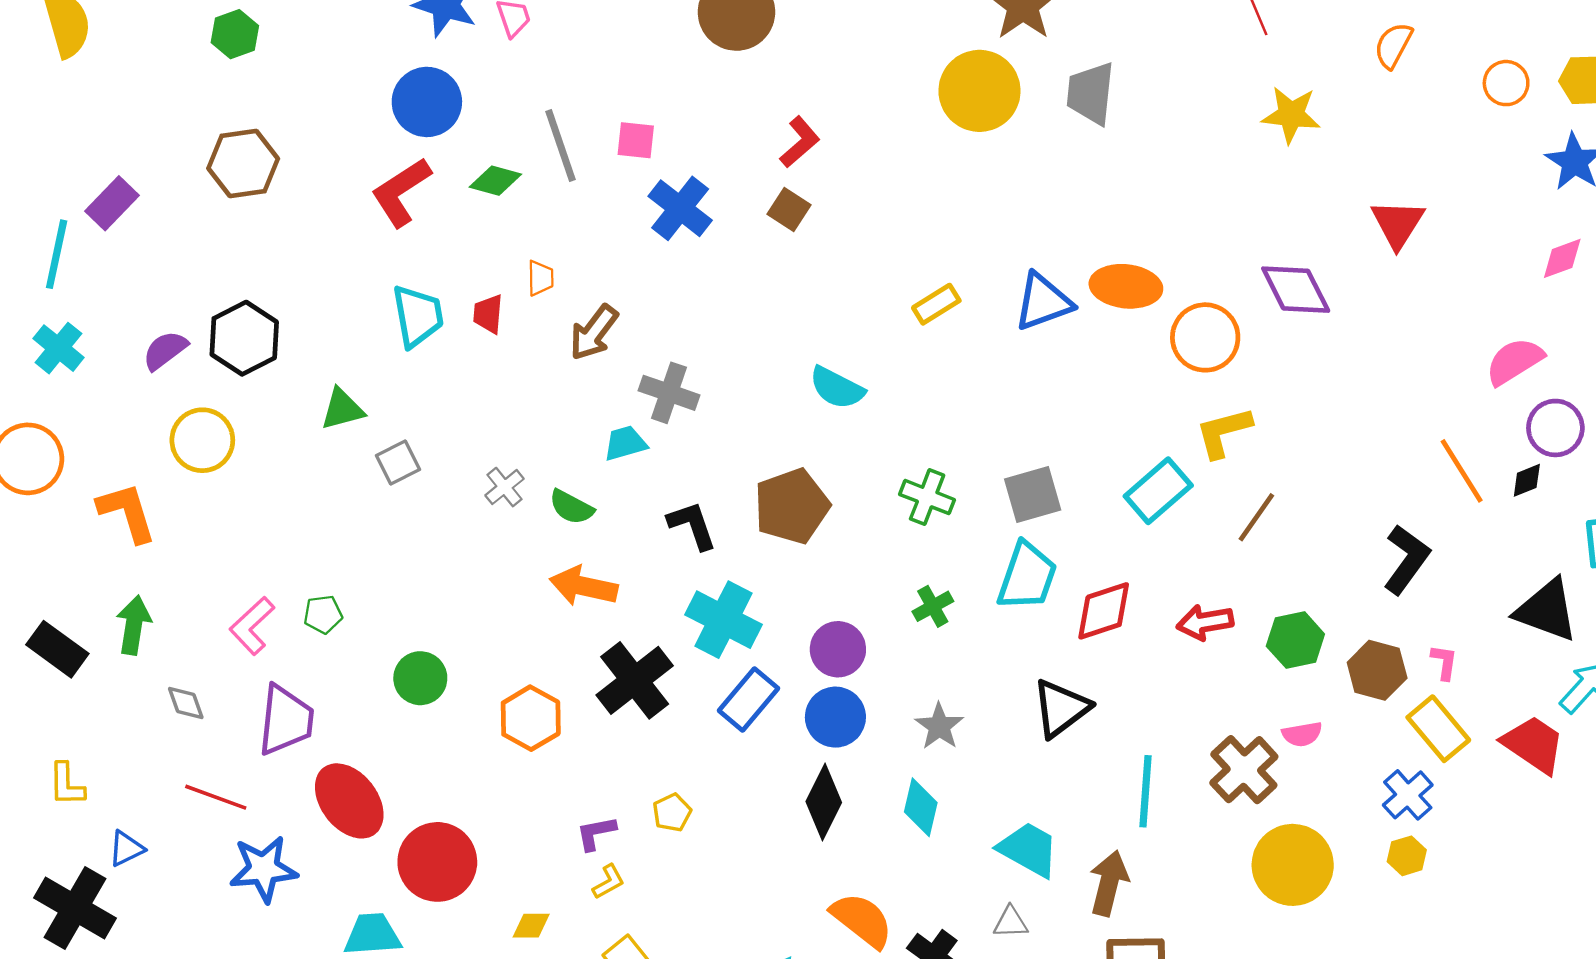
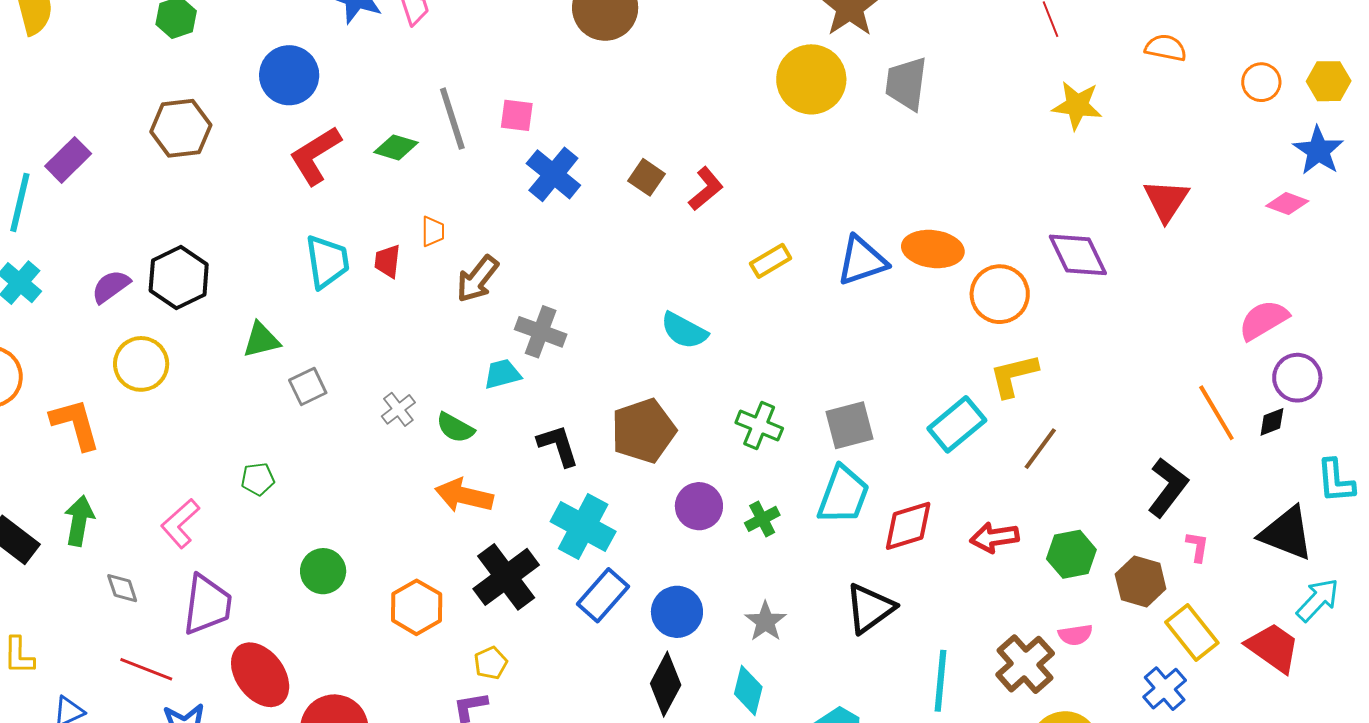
orange semicircle: (1393, 45) -> (1166, 48), turned 72
blue circle: (427, 102) -> (289, 75), moved
red L-shape: (800, 142) -> (706, 189), moved
pink diamond: (1562, 258) -> (1287, 203), moved, turned 39
green pentagon: (323, 614) -> (258, 479), moved
purple circle: (838, 649) -> (699, 506), moved
pink L-shape: (1444, 662) -> (1197, 547), moved
yellow pentagon: (672, 813) -> (491, 663), moved

